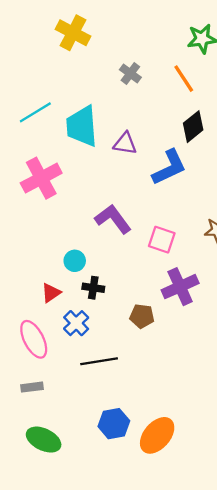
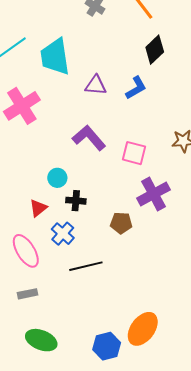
purple triangle: (125, 143) -> (96, 85), moved
blue L-shape: (169, 167) -> (136, 88), size x0.7
blue hexagon: (114, 424) -> (107, 346), moved

